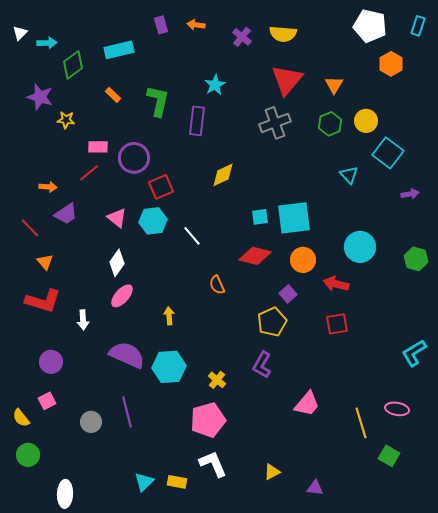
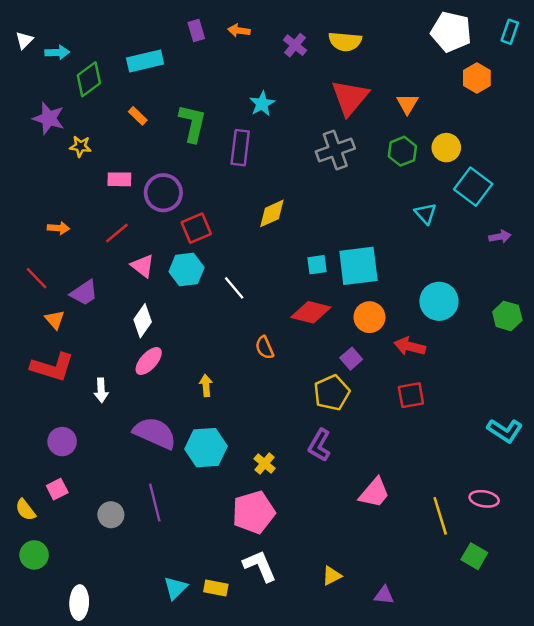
red line: (89, 173) -> (117, 233), moved
purple trapezoid: (66, 214) -> (84, 293), moved
cyan L-shape: (414, 353) -> (505, 431), turned -116

